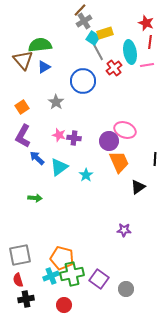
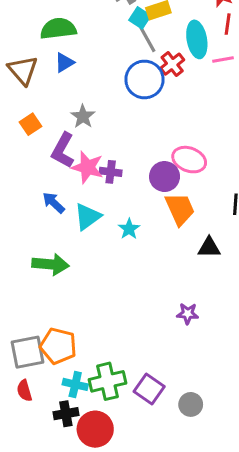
brown triangle: (23, 60) -> (23, 70), moved
blue circle: (83, 81) -> (144, 79), moved
pink star: (59, 135) -> (87, 167), size x1.5
purple L-shape: (23, 136) -> (63, 150), moved
black triangle: (138, 187) -> (209, 247), turned 35
green arrow: (35, 198) -> (51, 264), size x1.6
orange pentagon: (62, 258) -> (58, 346), moved
cyan cross: (51, 276) -> (75, 384), turned 35
black cross: (26, 299) -> (66, 414), moved
red circle: (64, 305) -> (95, 429), size x1.5

